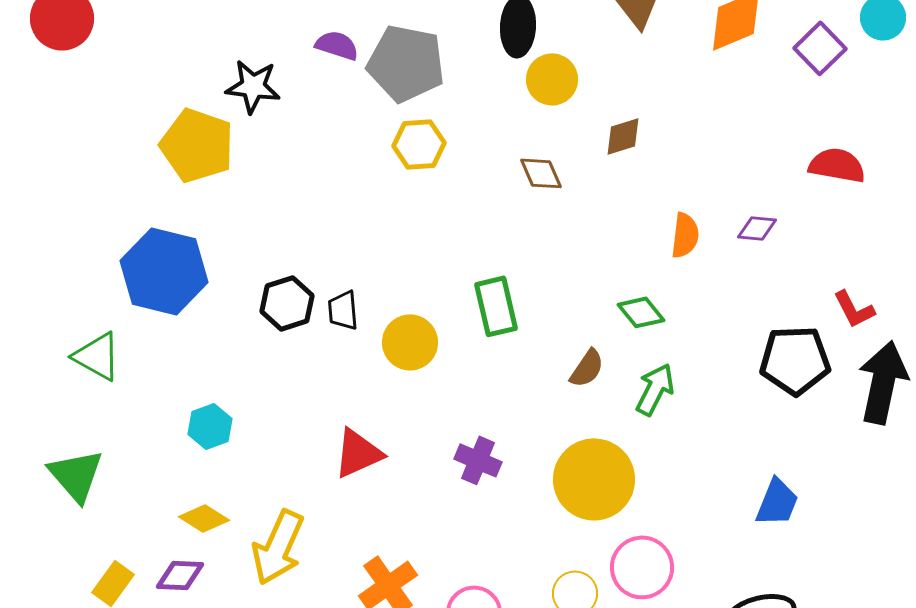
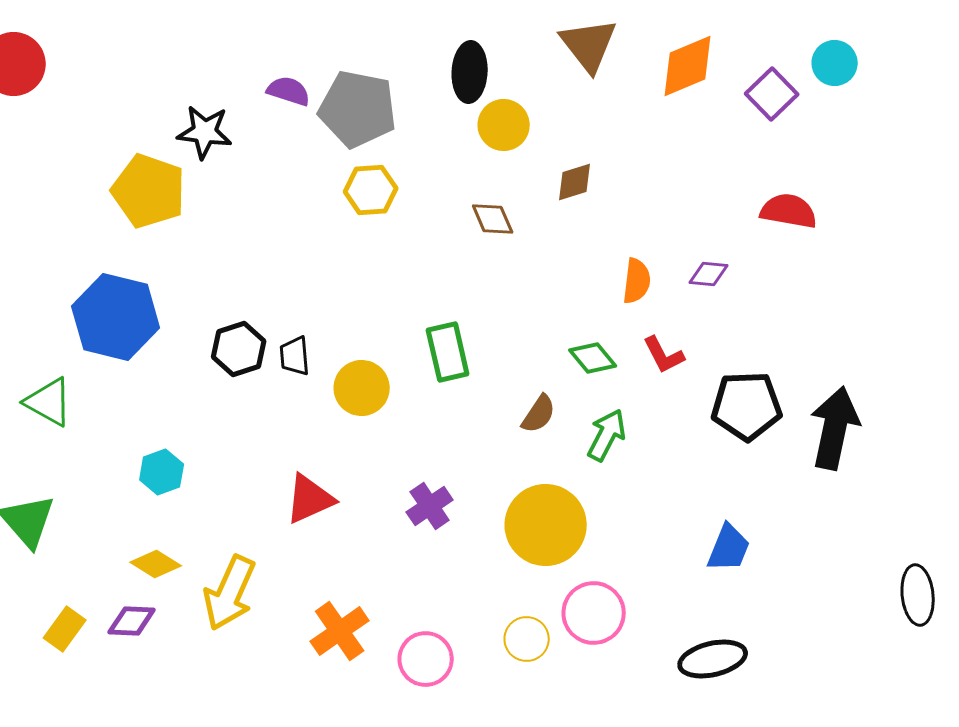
red L-shape: (854, 309) -> (664, 355), moved
purple cross: (478, 460) -> (430, 506), turned 33

